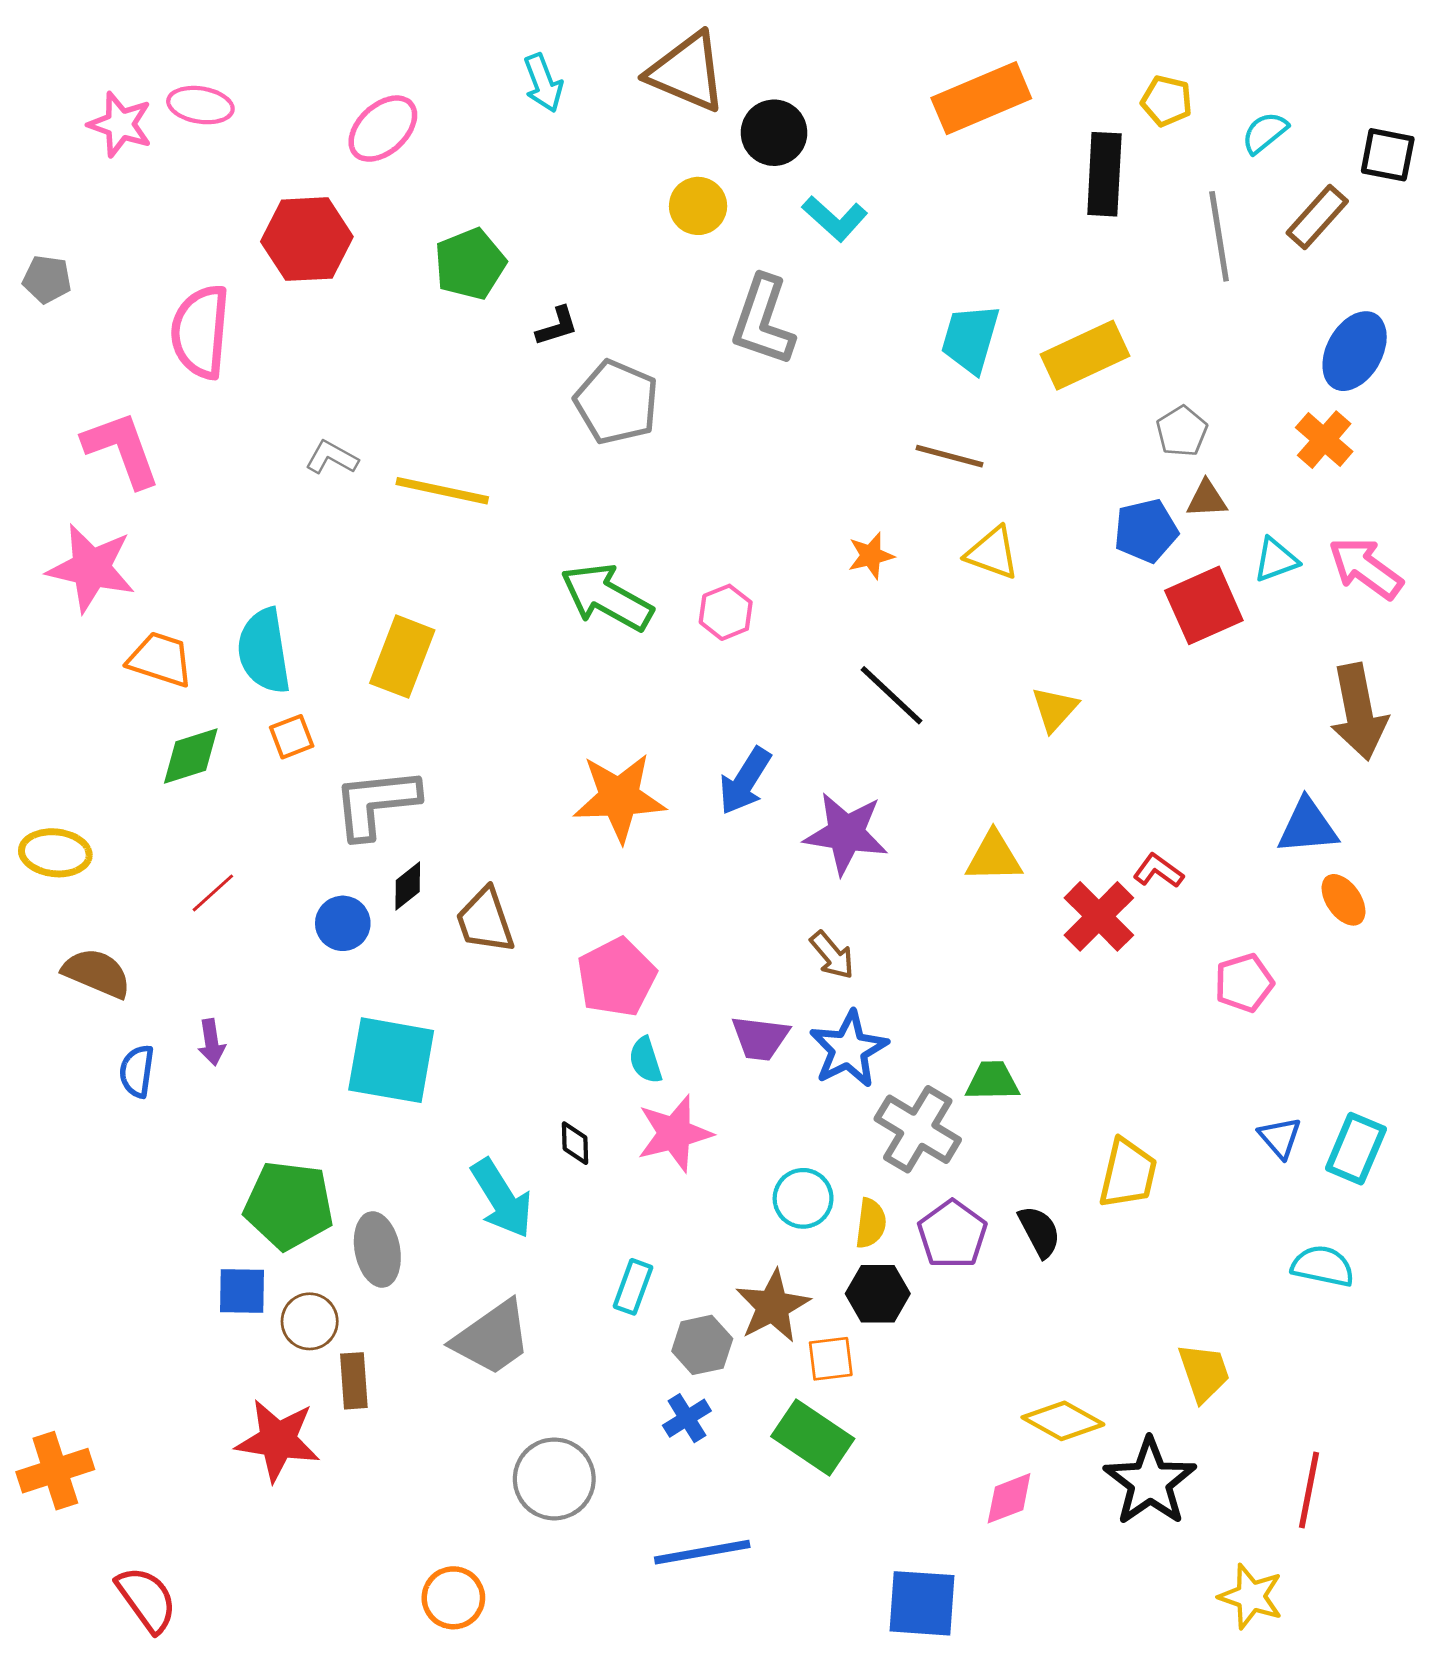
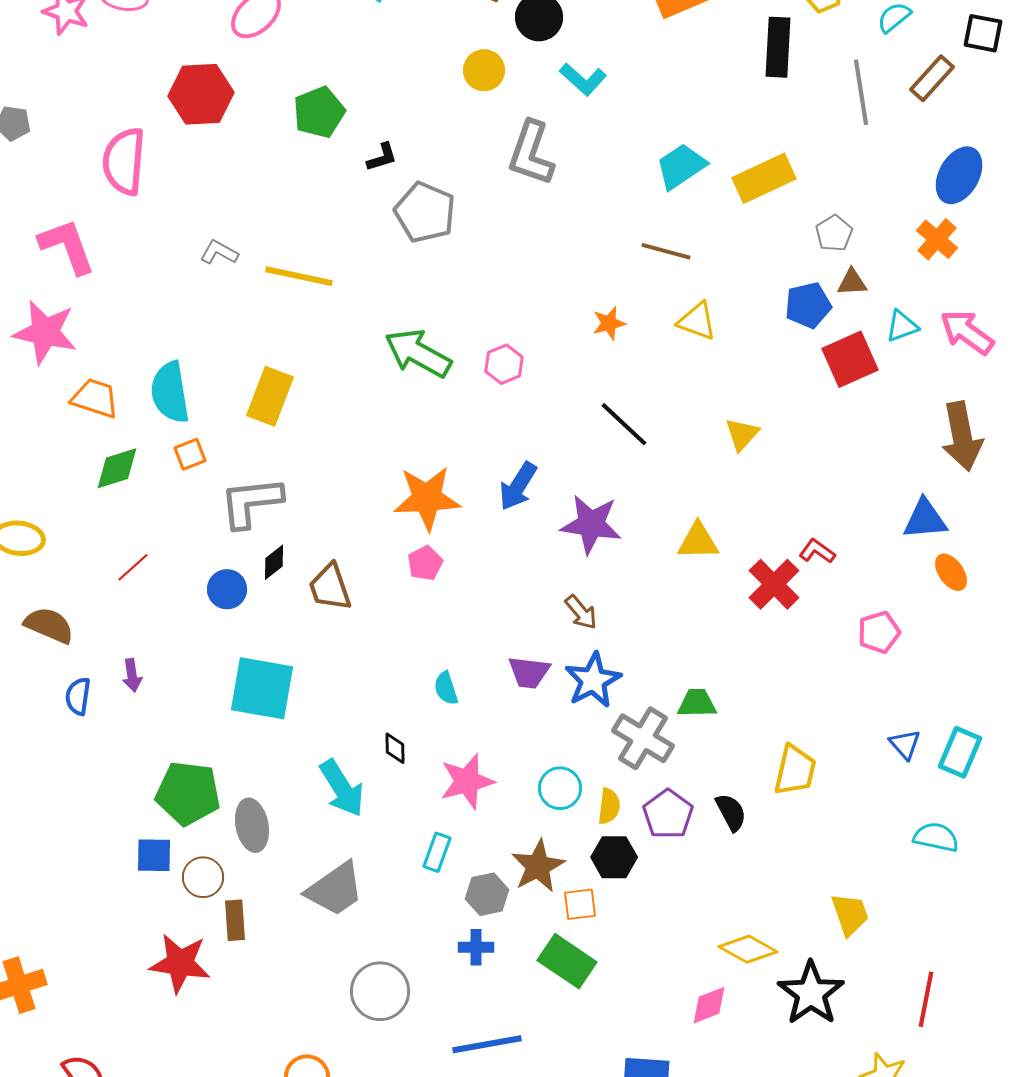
cyan trapezoid: (970, 339) -> (681, 166), turned 40
pink pentagon: (616, 977) -> (425, 563), moved, size x0.6
pink star: (675, 1133) -> (467, 781), moved
blue cross: (687, 1418) -> (476, 947), turned 32

